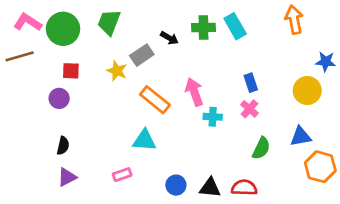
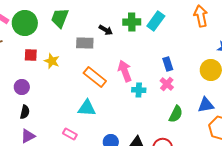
cyan rectangle: (235, 26) -> (156, 21), turned 66
gray rectangle: (142, 55) -> (85, 43), turned 36
yellow star: (117, 71) -> (52, 61), moved
purple circle: (59, 98) -> (22, 87), moved
pink rectangle: (122, 175) -> (70, 134), turned 48

